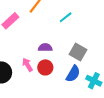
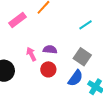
cyan line: (66, 17) -> (85, 25), moved
pink arrow: (27, 65) -> (31, 54), moved

